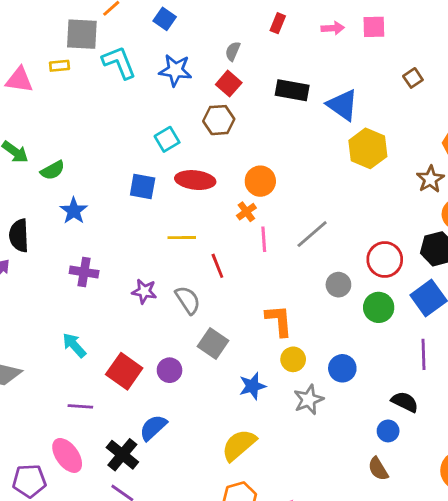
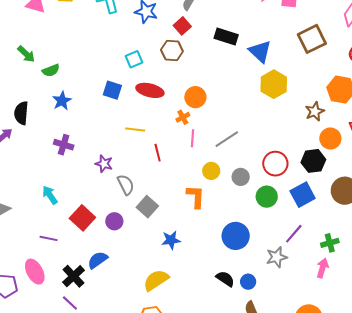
brown square: (413, 78) -> (312, 39), size x2.0
gray semicircle: (188, 300) -> (126, 185), moved
purple line: (424, 354) -> (294, 234), turned 35
yellow circle: (293, 359) -> (211, 171), moved
blue circle: (342, 368) -> (236, 236), size x1.4
gray star: (309, 400) -> (277, 257), moved
black semicircle: (405, 402) -> (225, 279), moved
blue circle: (388, 431) -> (248, 282), moved

